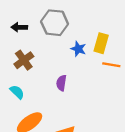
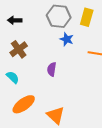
gray hexagon: (55, 23) -> (59, 16), moved
yellow rectangle: (101, 43) -> (87, 17), moved

